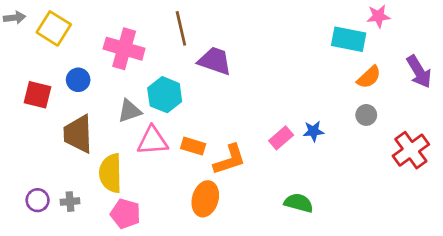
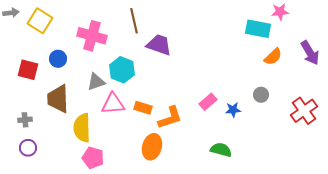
gray circle: (366, 115) -> (261, 95), moved
blue star: (313, 131) -> (233, 110), moved
gray cross: (70, 202) -> (25, 120), moved

